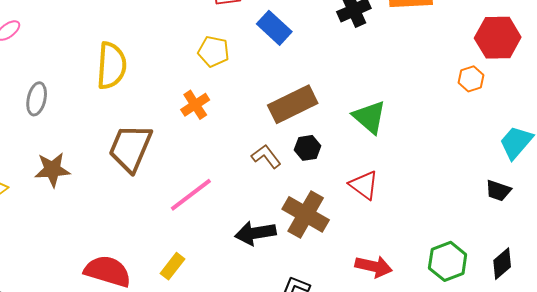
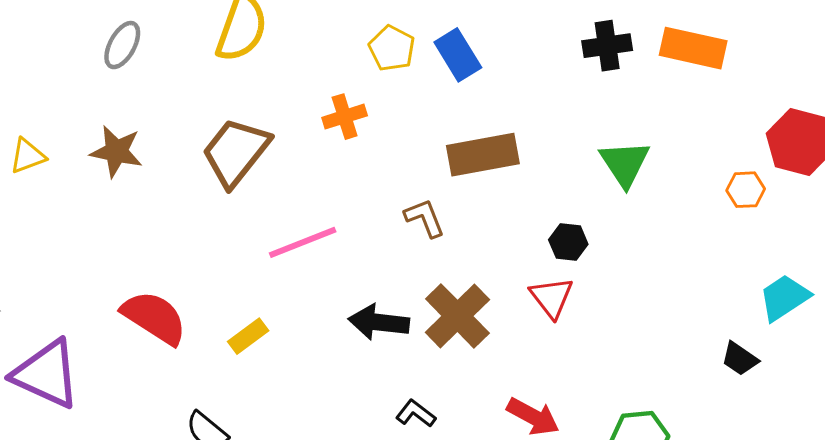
blue rectangle: (274, 28) -> (458, 55), moved
green triangle: (370, 117) -> (625, 163), moved
black hexagon: (307, 148) -> (568, 242), moved

